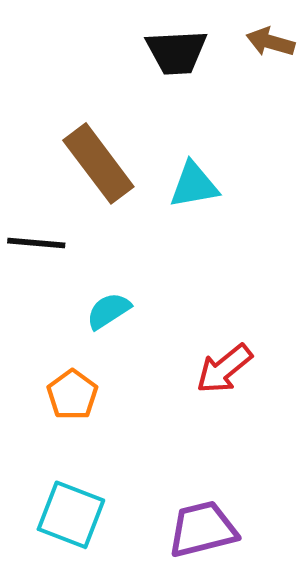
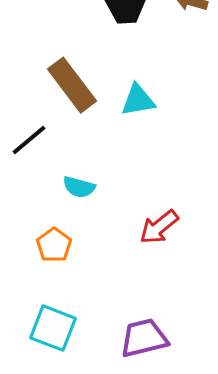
black line: (36, 243) -> (29, 140), turned -45
cyan semicircle: (109, 311) -> (79, 187), turned -132

